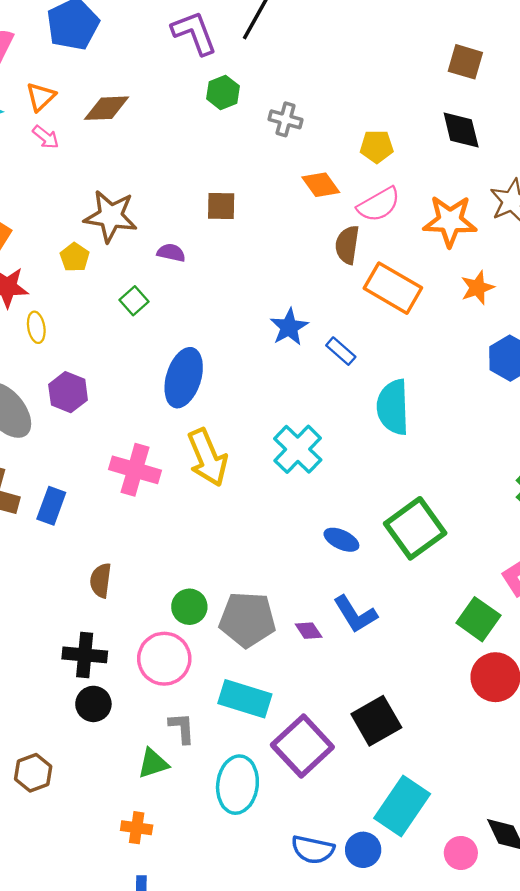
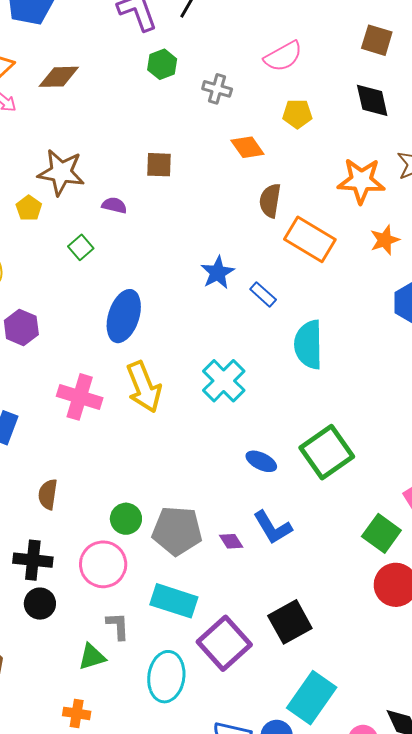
pink semicircle: (379, 204) -> (283, 56), moved

